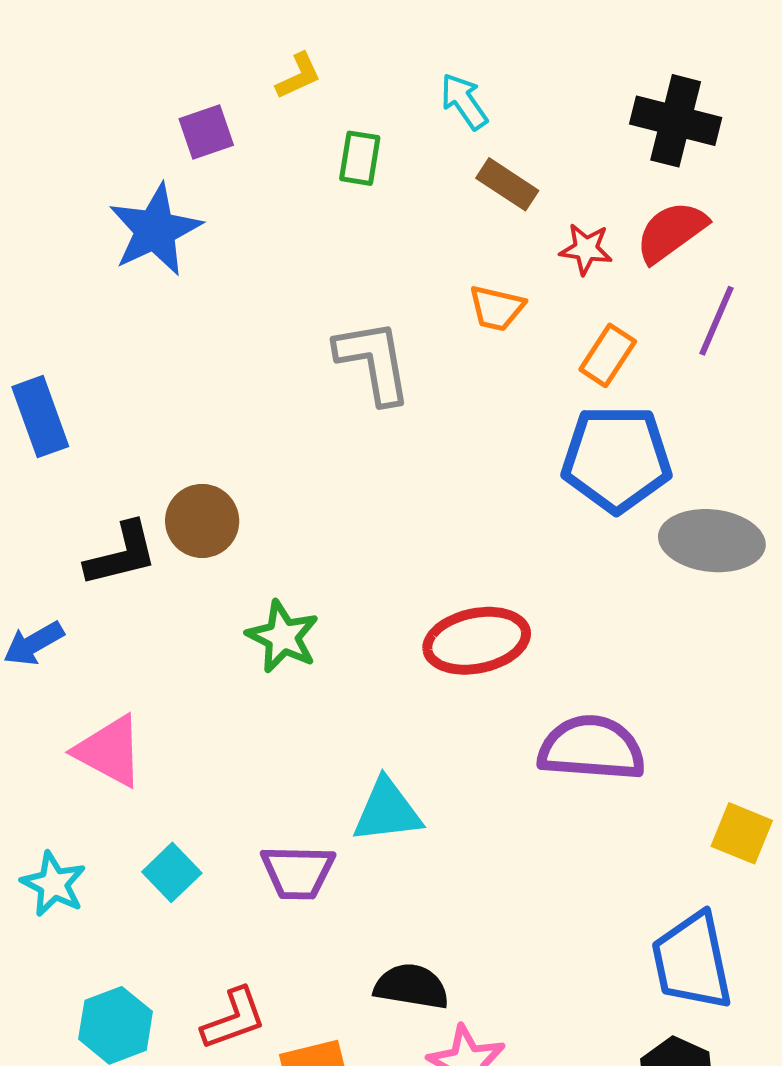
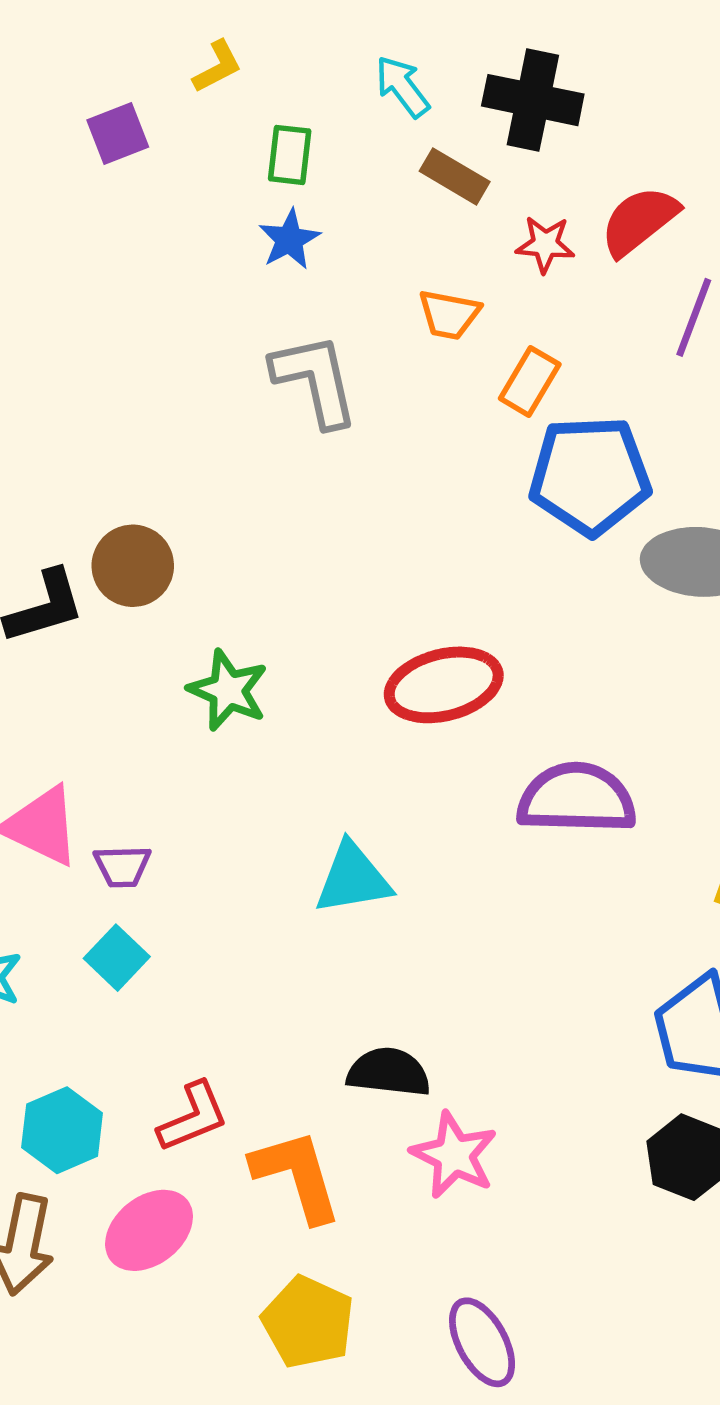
black cross: (676, 121) -> (533, 100), moved
blue star: (155, 230) -> (289, 239), moved, size x0.6
orange rectangle: (608, 355) -> (530, 381), moved
purple trapezoid: (298, 872) -> (122, 866), moved, size x0.7

